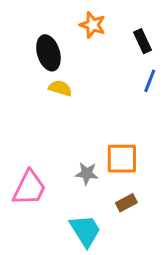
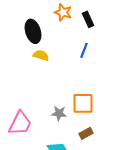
black rectangle: (142, 41) -> (88, 19), moved
blue line: (150, 81) -> (84, 50), moved

